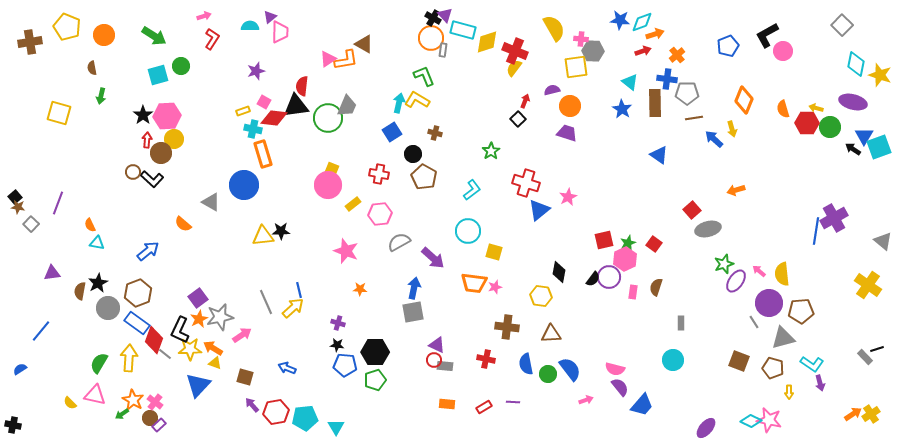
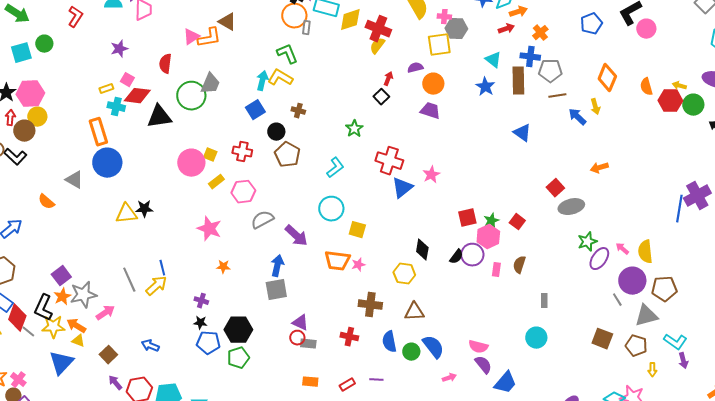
black triangle: (296, 106) -> (159, 117), moved
orange rectangle: (263, 154) -> (98, 132), moved
yellow square: (332, 169) -> (210, 155), moved
brown square: (245, 377) -> (108, 355), turned 30

